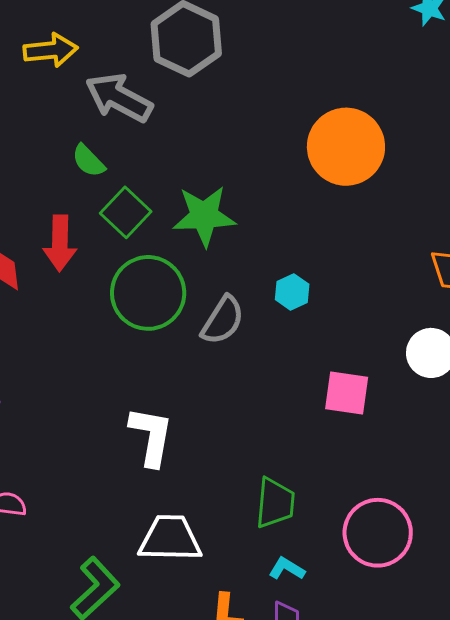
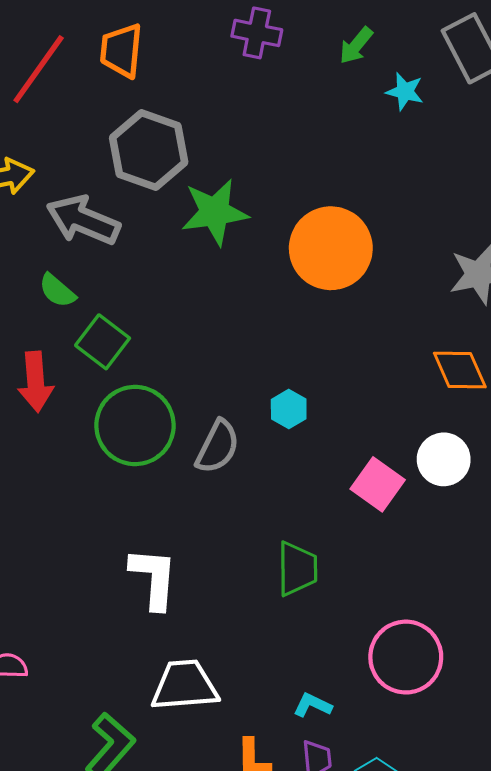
green star: (204, 216) -> (215, 212), moved
pink square: (347, 393) -> (378, 484), moved, turned 33
green trapezoid: (275, 503) -> (297, 569), moved

